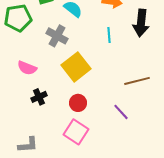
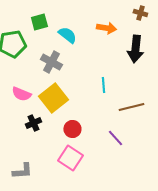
cyan line: (109, 35) -> (103, 85), moved
yellow square: (76, 67) -> (53, 98), moved

